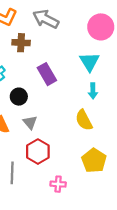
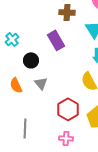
brown cross: (21, 43) -> (67, 12), moved
red hexagon: (38, 152) -> (68, 109), moved

